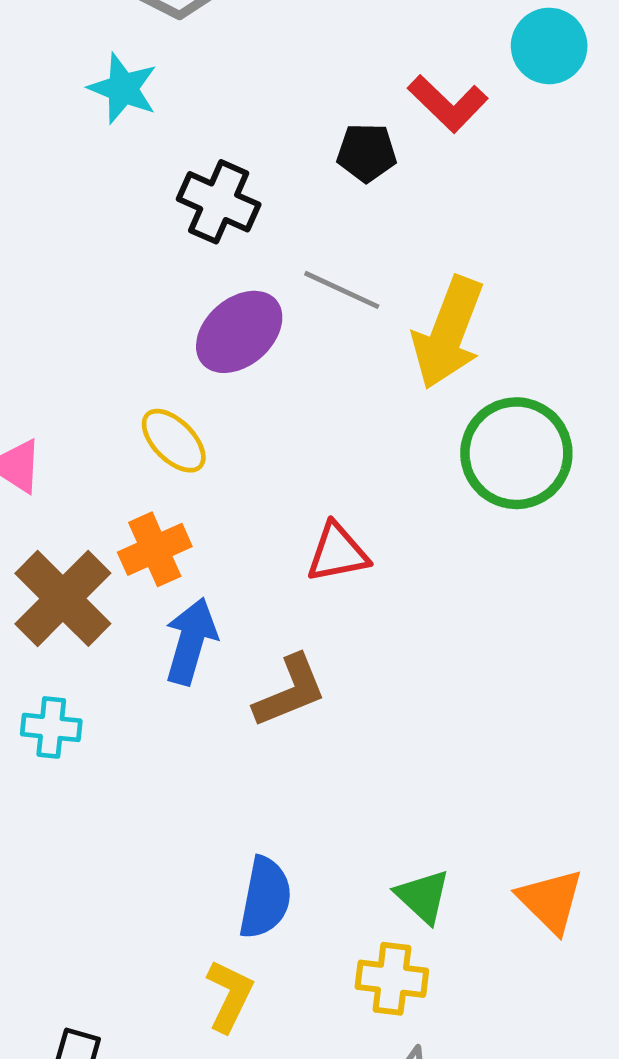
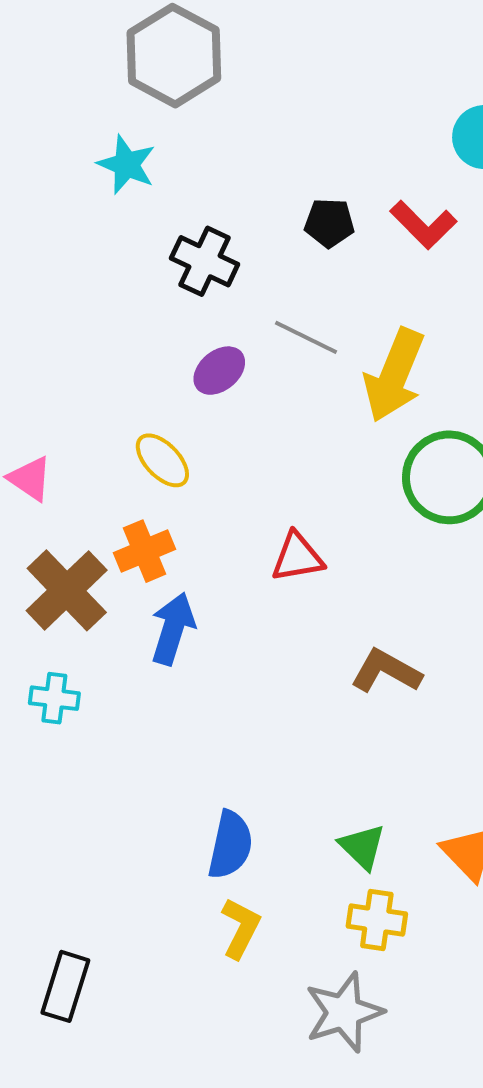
red L-shape: (448, 103) -> (423, 225), moved
purple ellipse: (239, 332) -> (219, 371), size x0.7
brown L-shape: (290, 691) -> (386, 671), moved, turned -130
yellow cross: (392, 979) -> (377, 920), moved
yellow L-shape: (230, 996) -> (241, 928), moved

